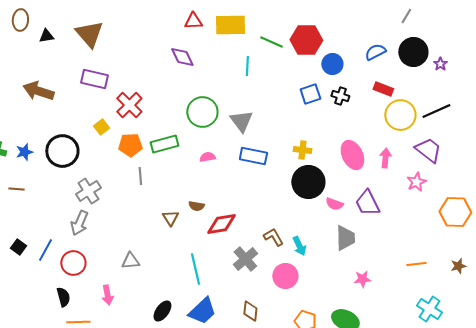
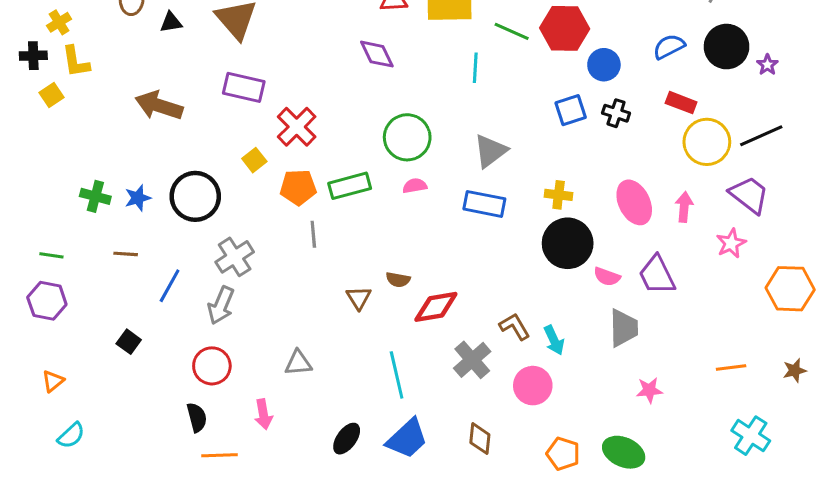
gray triangle: (241, 121) -> (490, 151), moved, turned 30
pink semicircle: (207, 157) -> (415, 186), moved
blue line: (45, 250) -> (170, 286), moved

